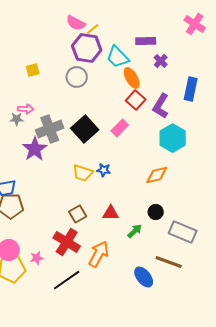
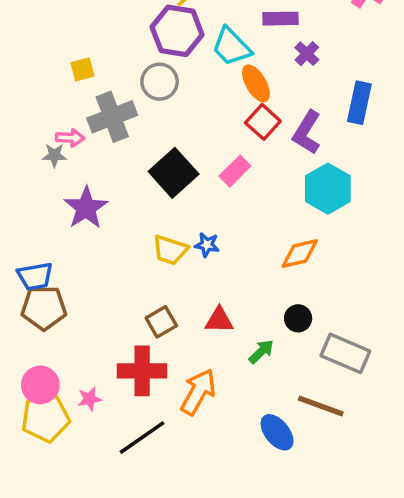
gray cross: (50, 129) -> (112, 117), moved
red cross: (67, 242) -> (142, 371), turned -32

